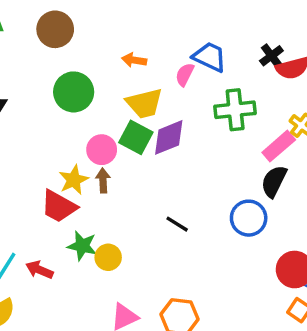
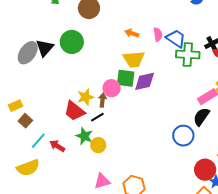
pink semicircle: (185, 75) -> (158, 34), moved, turned 136
green circle: (74, 92) -> (72, 42), moved
green cross: (235, 110) -> (188, 55), moved
green square: (136, 137) -> (126, 78), turned -30
pink circle: (102, 150) -> (112, 88), moved
black line: (177, 224) -> (97, 117), moved, turned -72

